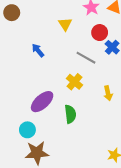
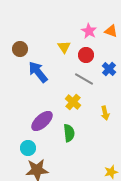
brown circle: (12, 13) -> (20, 49), moved
red circle: (100, 33) -> (86, 55), moved
blue arrow: (38, 50) -> (38, 72), size x1.6

